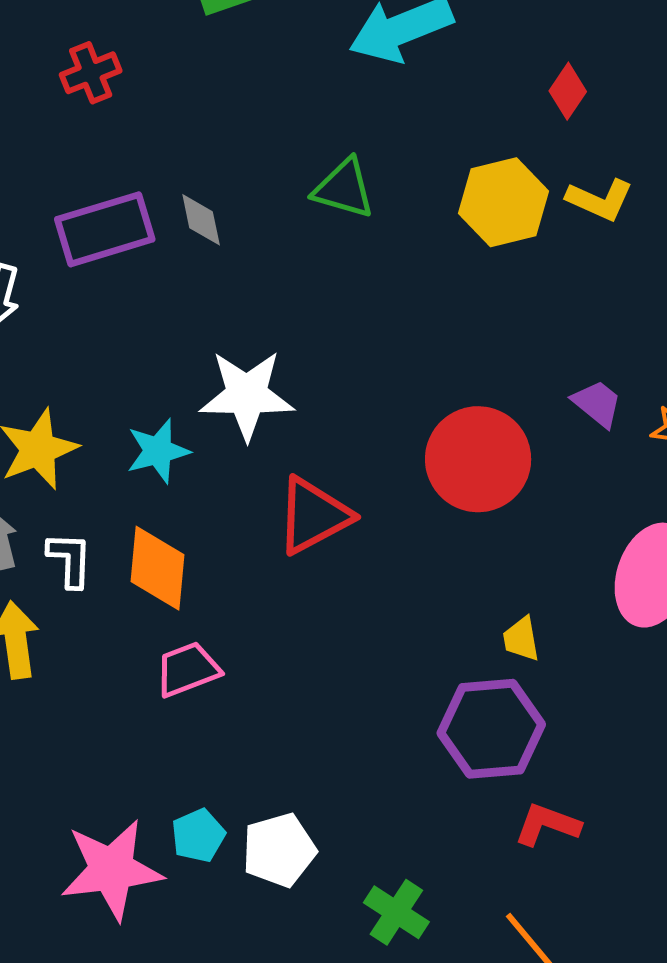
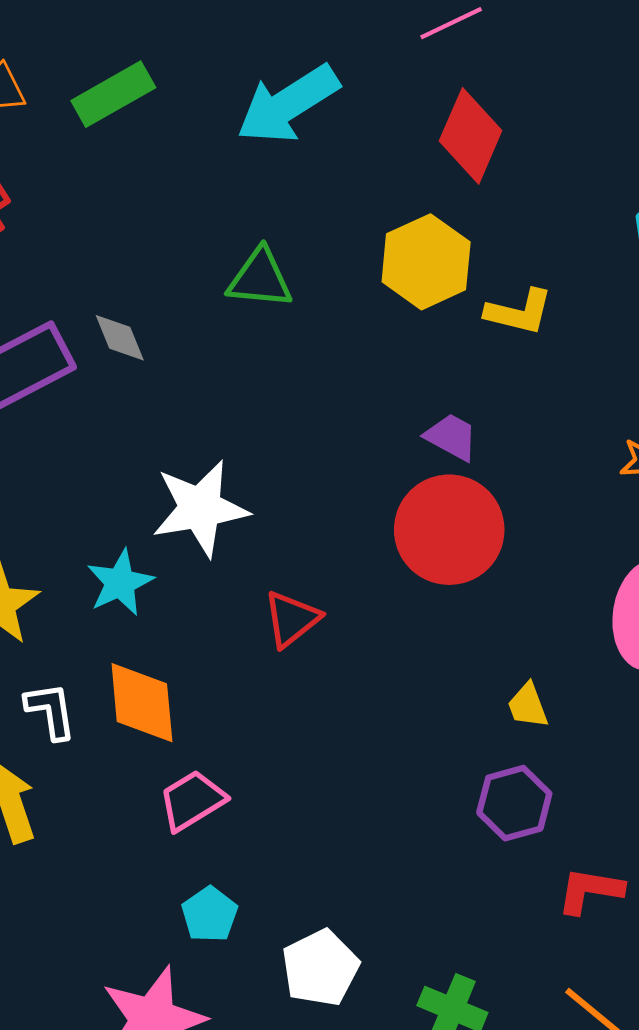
red diamond: (568, 91) -> (471, 136), size x1.6
yellow L-shape: (600, 200) -> (519, 312), moved
purple trapezoid: (597, 403) -> (451, 437), moved
red triangle: (313, 516) -> (292, 619), size x0.7
purple hexagon: (491, 729) -> (514, 803), size x0.7
cyan pentagon: (198, 836) -> (210, 914), moved

